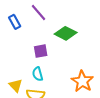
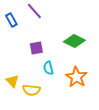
green diamond: (66, 33) -> (74, 41), moved
cyan semicircle: (38, 74) -> (48, 68), moved

